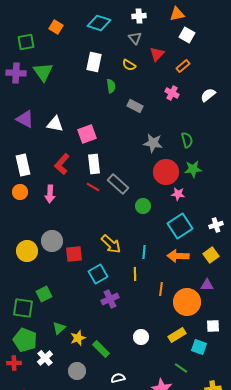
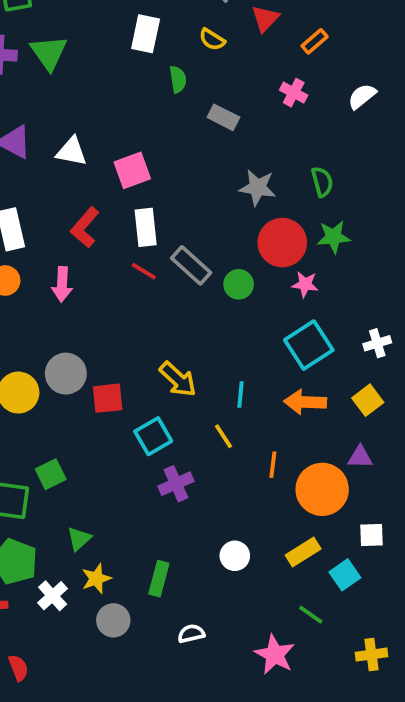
green circle: (143, 206) -> (239, 284), moved
yellow line: (135, 274) -> (223, 436), turned -32
yellow star: (78, 338) -> (96, 579), moved
cyan square: (199, 347) -> (345, 575), turned 35
green rectangle: (101, 349) -> (159, 579), turned 60

